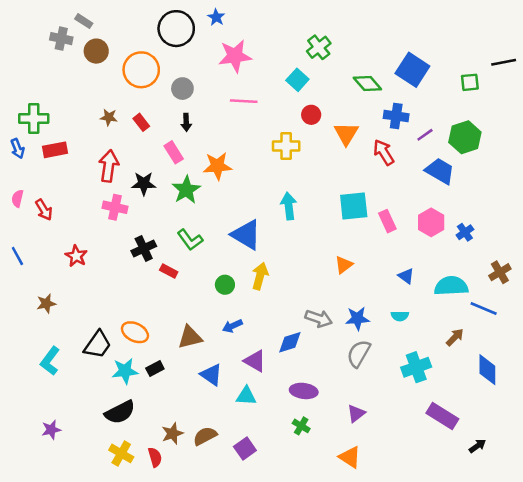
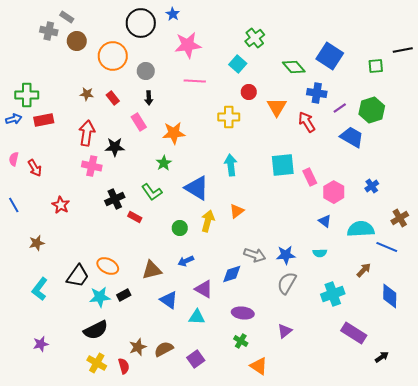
blue arrow: (17, 149) -> (14, 119), turned -84
green star: (186, 190) -> (164, 163), moved, size x0.7
pink hexagon: (431, 222) -> (334, 192), moved
orange triangle: (344, 265) -> (237, 211), moved
orange triangle: (350, 457) -> (259, 366), moved

